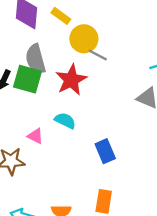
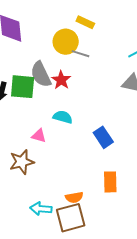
yellow rectangle: (61, 16) -> (85, 22), moved
gray semicircle: (36, 59) -> (41, 74), moved
red star: (71, 80) -> (61, 80), size x0.7

